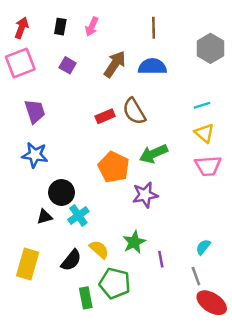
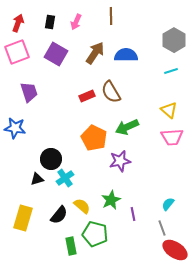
brown line: (154, 28) -> (111, 16), moved
purple square: (68, 65) -> (56, 54), size x1.6
cyan line: (202, 105) -> (171, 71), moved
blue star: (35, 155) -> (15, 128), moved

